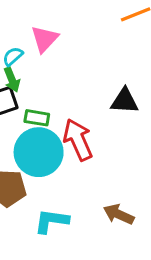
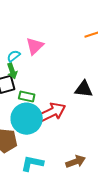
red arrow: (78, 140) -> (52, 112), turned 84
brown arrow: (119, 214) -> (76, 162), turned 132

